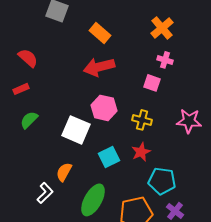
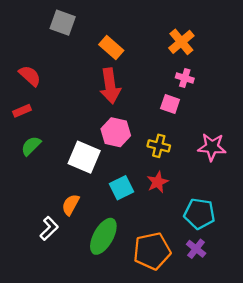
red arrow: (99, 67) -> (110, 86), turned -84
cyan pentagon: (162, 181) -> (199, 214), moved

